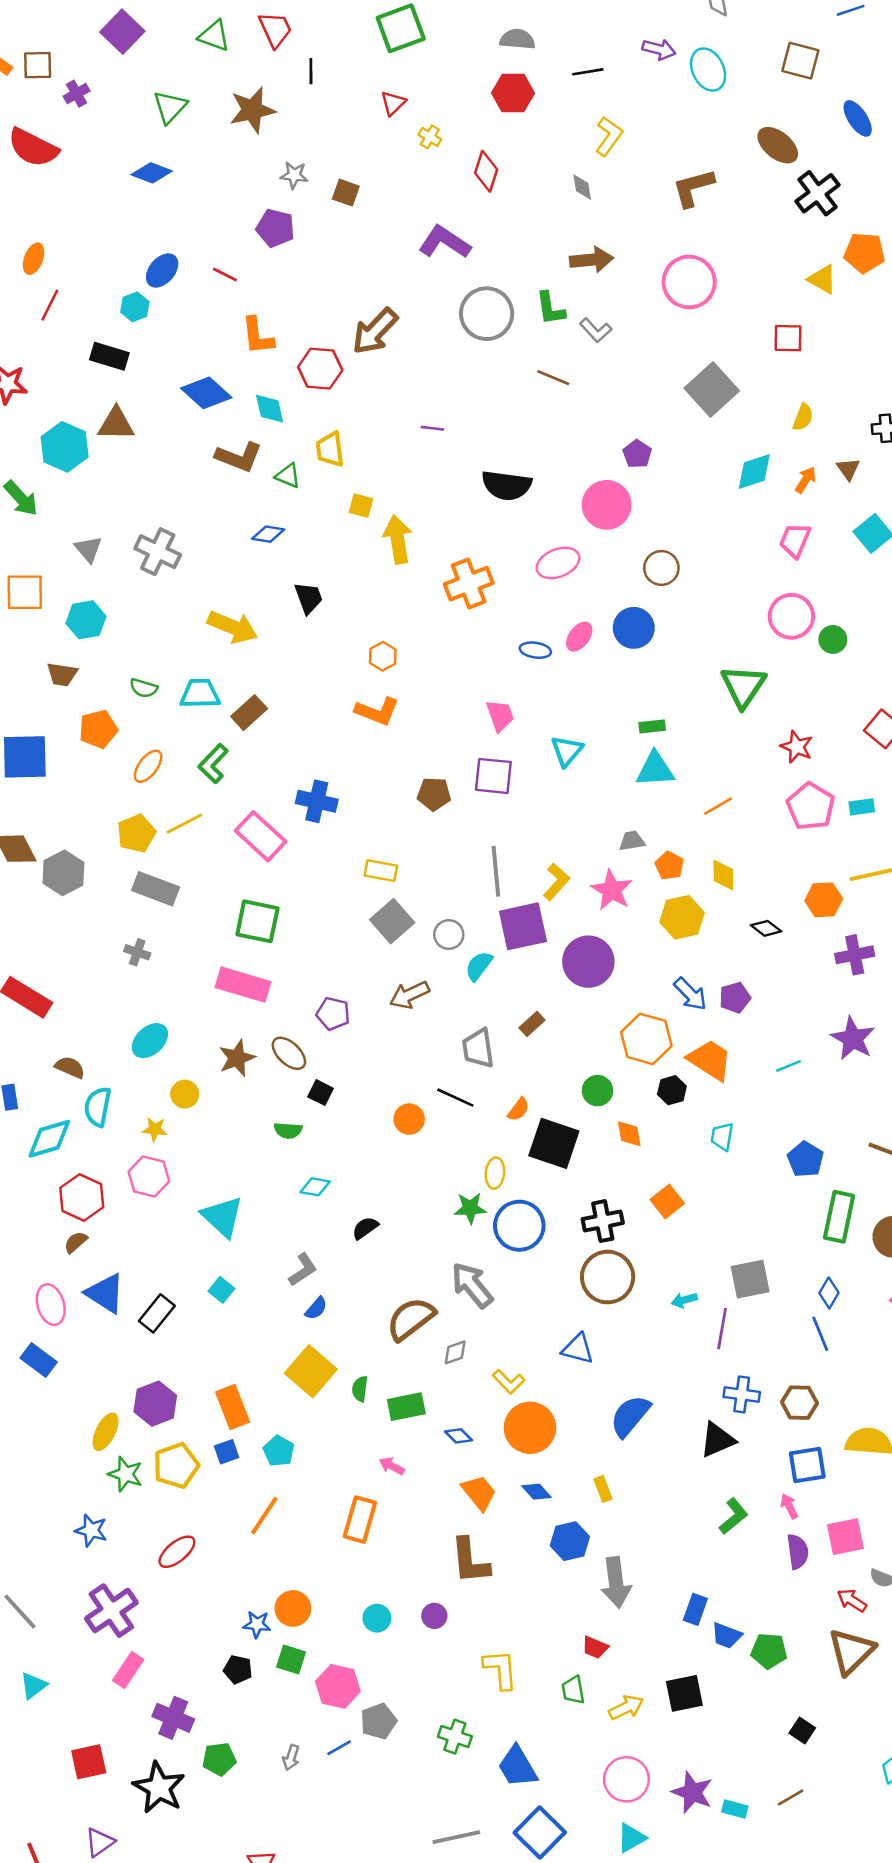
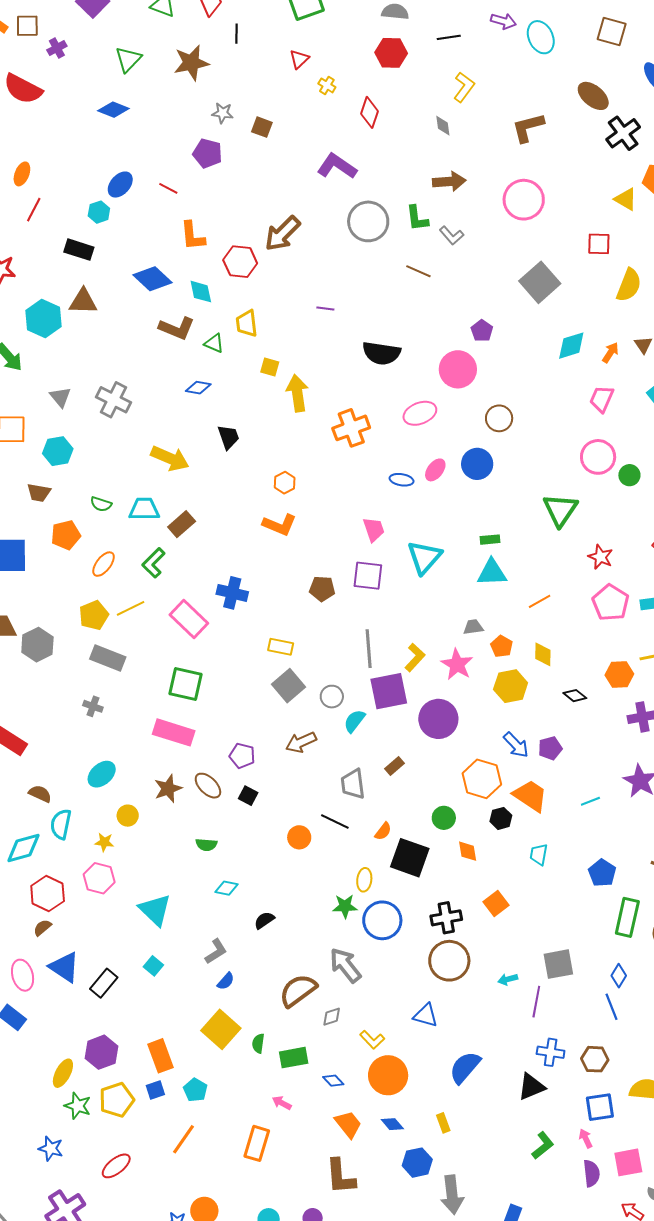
yellow semicircle: (803, 417) -> (629, 285), moved, size x1.6
cyan triangle: (567, 751) -> (424, 557), size x1.4
black square: (321, 1093) -> (248, 796), moved

